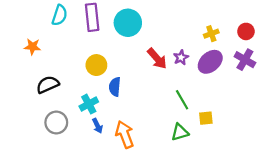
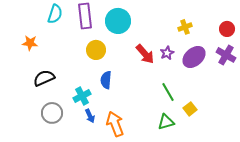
yellow cross: (211, 34) -> (185, 27), moved
yellow circle: (96, 65) -> (96, 50), moved
yellow square: (206, 118) -> (190, 109), turned -32

